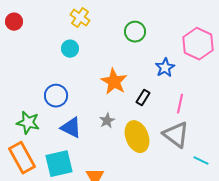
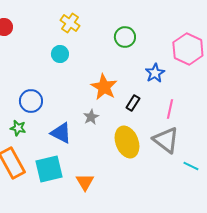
blue circle: (56, 96) -> (31, 101), moved
gray star: (107, 121) -> (91, 117), moved
green star: (28, 123) -> (18, 128), size x0.7

